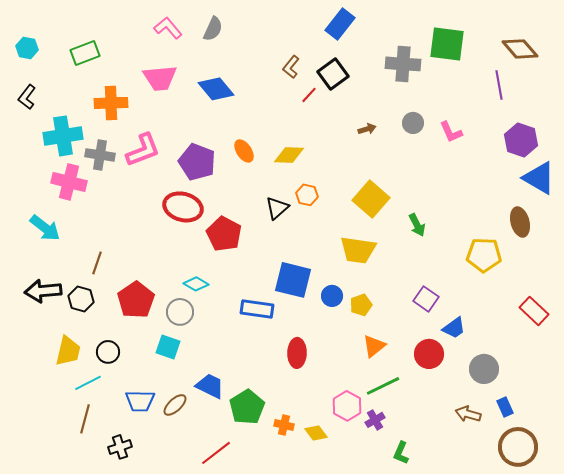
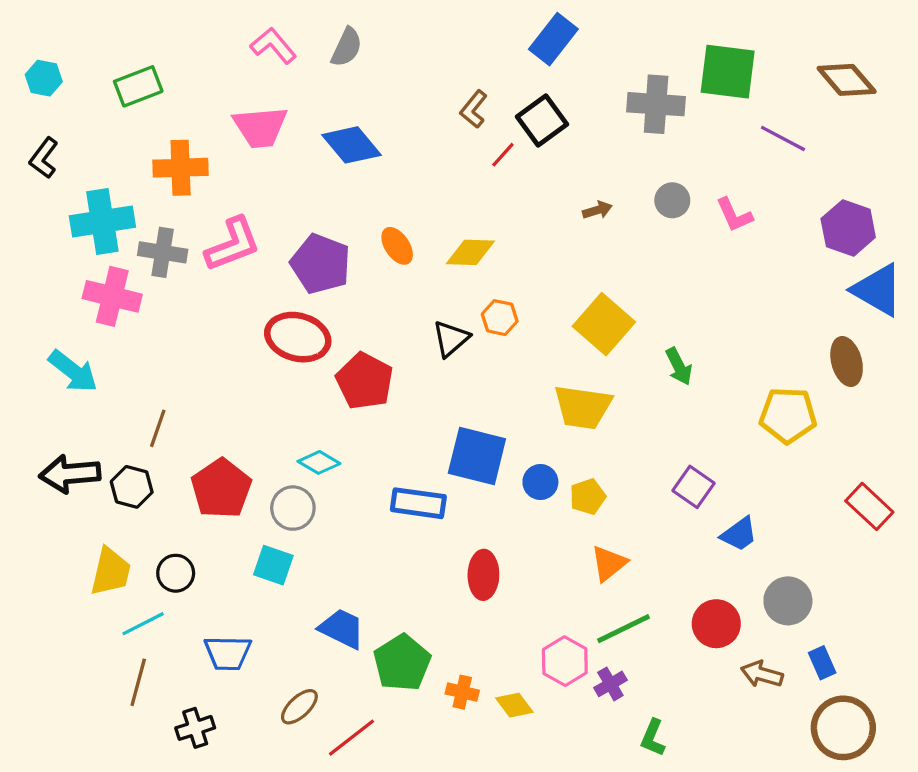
purple line: (499, 85) -> (783, 138), moved, turned -52
red circle: (429, 354) -> (716, 624), moved
brown ellipse: (175, 405) -> (299, 707), moved

